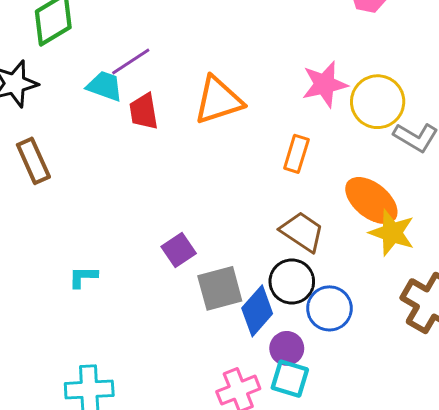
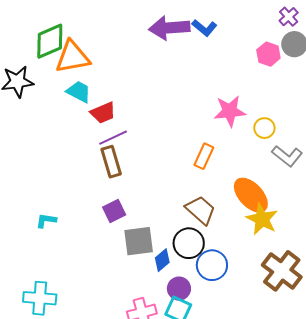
purple line: (131, 62) -> (113, 138), moved
orange triangle: (218, 100) -> (73, 57), moved
yellow circle: (378, 102) -> (264, 128), size x0.6
red trapezoid: (144, 111) -> (103, 113), turned -112
brown rectangle: (33, 161) -> (111, 162), moved
blue diamond: (257, 311) -> (162, 260), size x0.7

